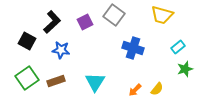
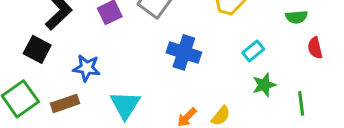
black square: (27, 41) -> (37, 49), moved
blue star: (61, 50) -> (87, 68), moved

